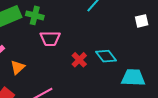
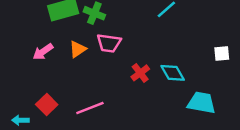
white square: (142, 21) -> (222, 53), moved
orange triangle: (18, 67) -> (78, 49), moved

